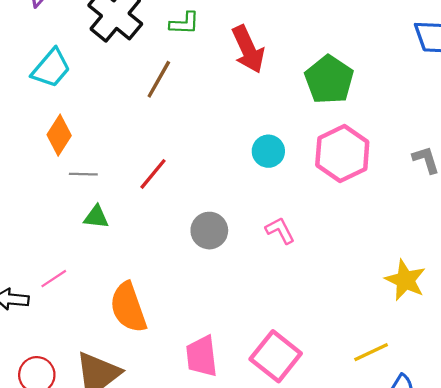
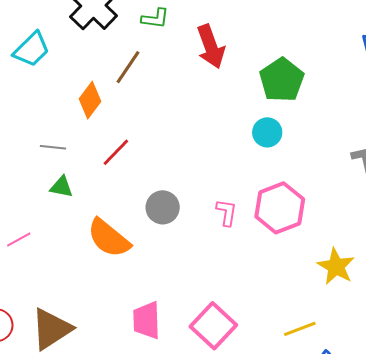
orange diamond: (59, 135) -> (90, 100), moved
cyan circle: (268, 151) -> (267, 132), moved
pink hexagon: (342, 153) -> (280, 208), moved
pink L-shape: (280, 230) -> (227, 212), turned 32
orange semicircle: (128, 307) -> (109, 238), moved, turned -36

